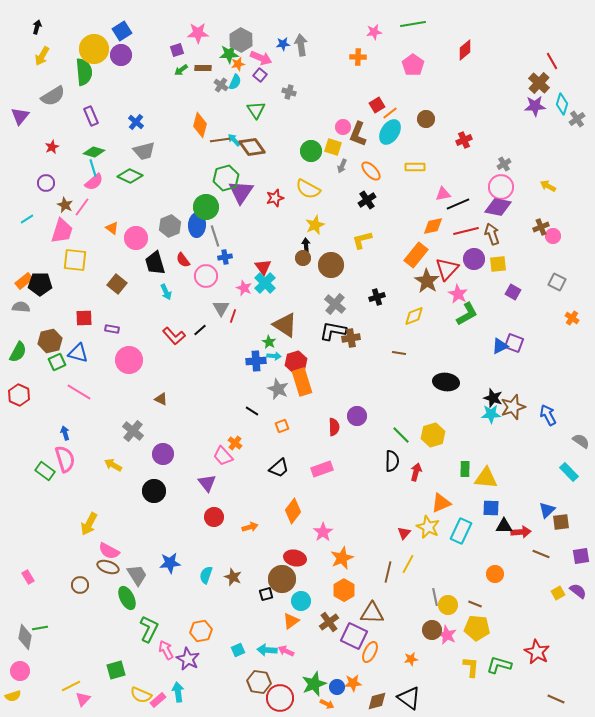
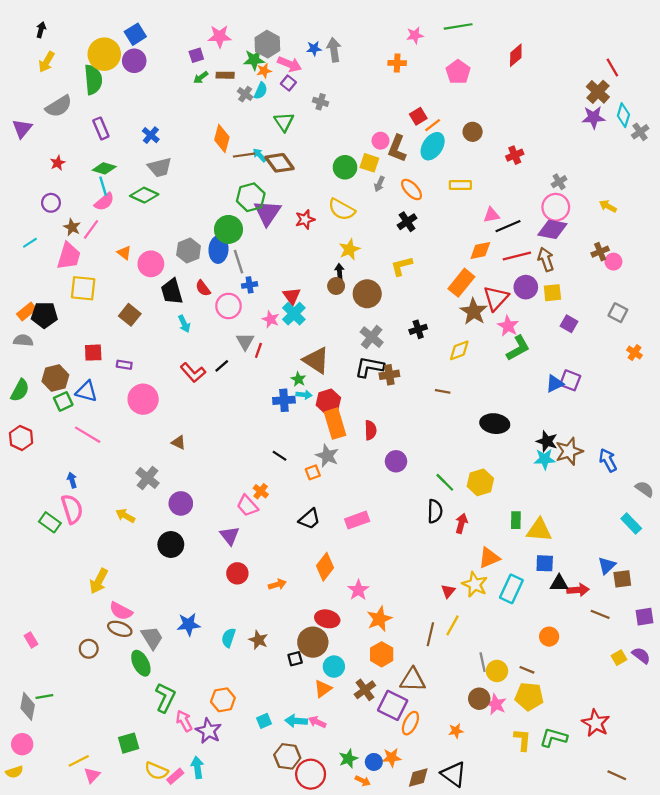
gray star: (278, 389) -> (327, 456), moved
red semicircle: (334, 427) -> (370, 430), moved
green star: (314, 684) -> (348, 759), size x0.7

